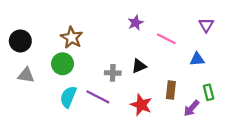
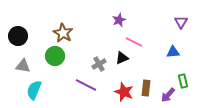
pink line: (166, 39) -> (134, 42), moved
gray cross: (113, 73) -> (99, 64), turned -32
brown rectangle: (171, 90) -> (146, 88), moved
cyan semicircle: (68, 97) -> (34, 90), moved

